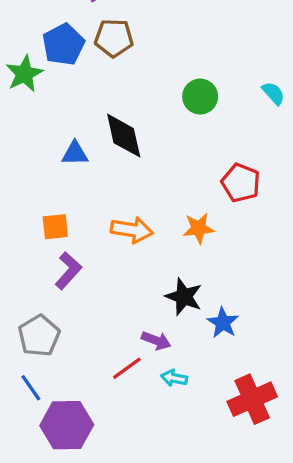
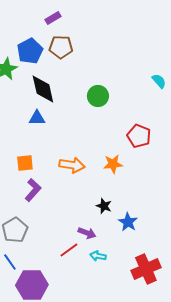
green circle: (200, 97) -> (98, 96), moved
black diamond: (124, 136) -> (43, 89), moved
black star: (184, 297) -> (104, 206), size x0.7

